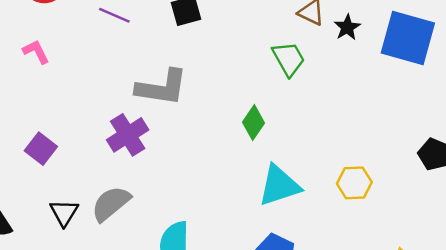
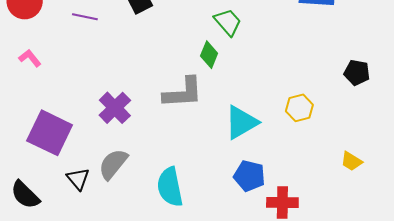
gray L-shape: (162, 88) -> (183, 93), moved
green diamond: (253, 123) -> (209, 55), moved
purple square: (41, 149) -> (50, 133), size x1.8

